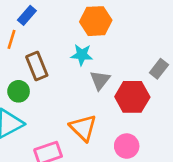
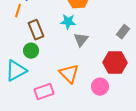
green circle: (19, 91) -> (31, 51), moved
red hexagon: (132, 97) -> (115, 63), moved

